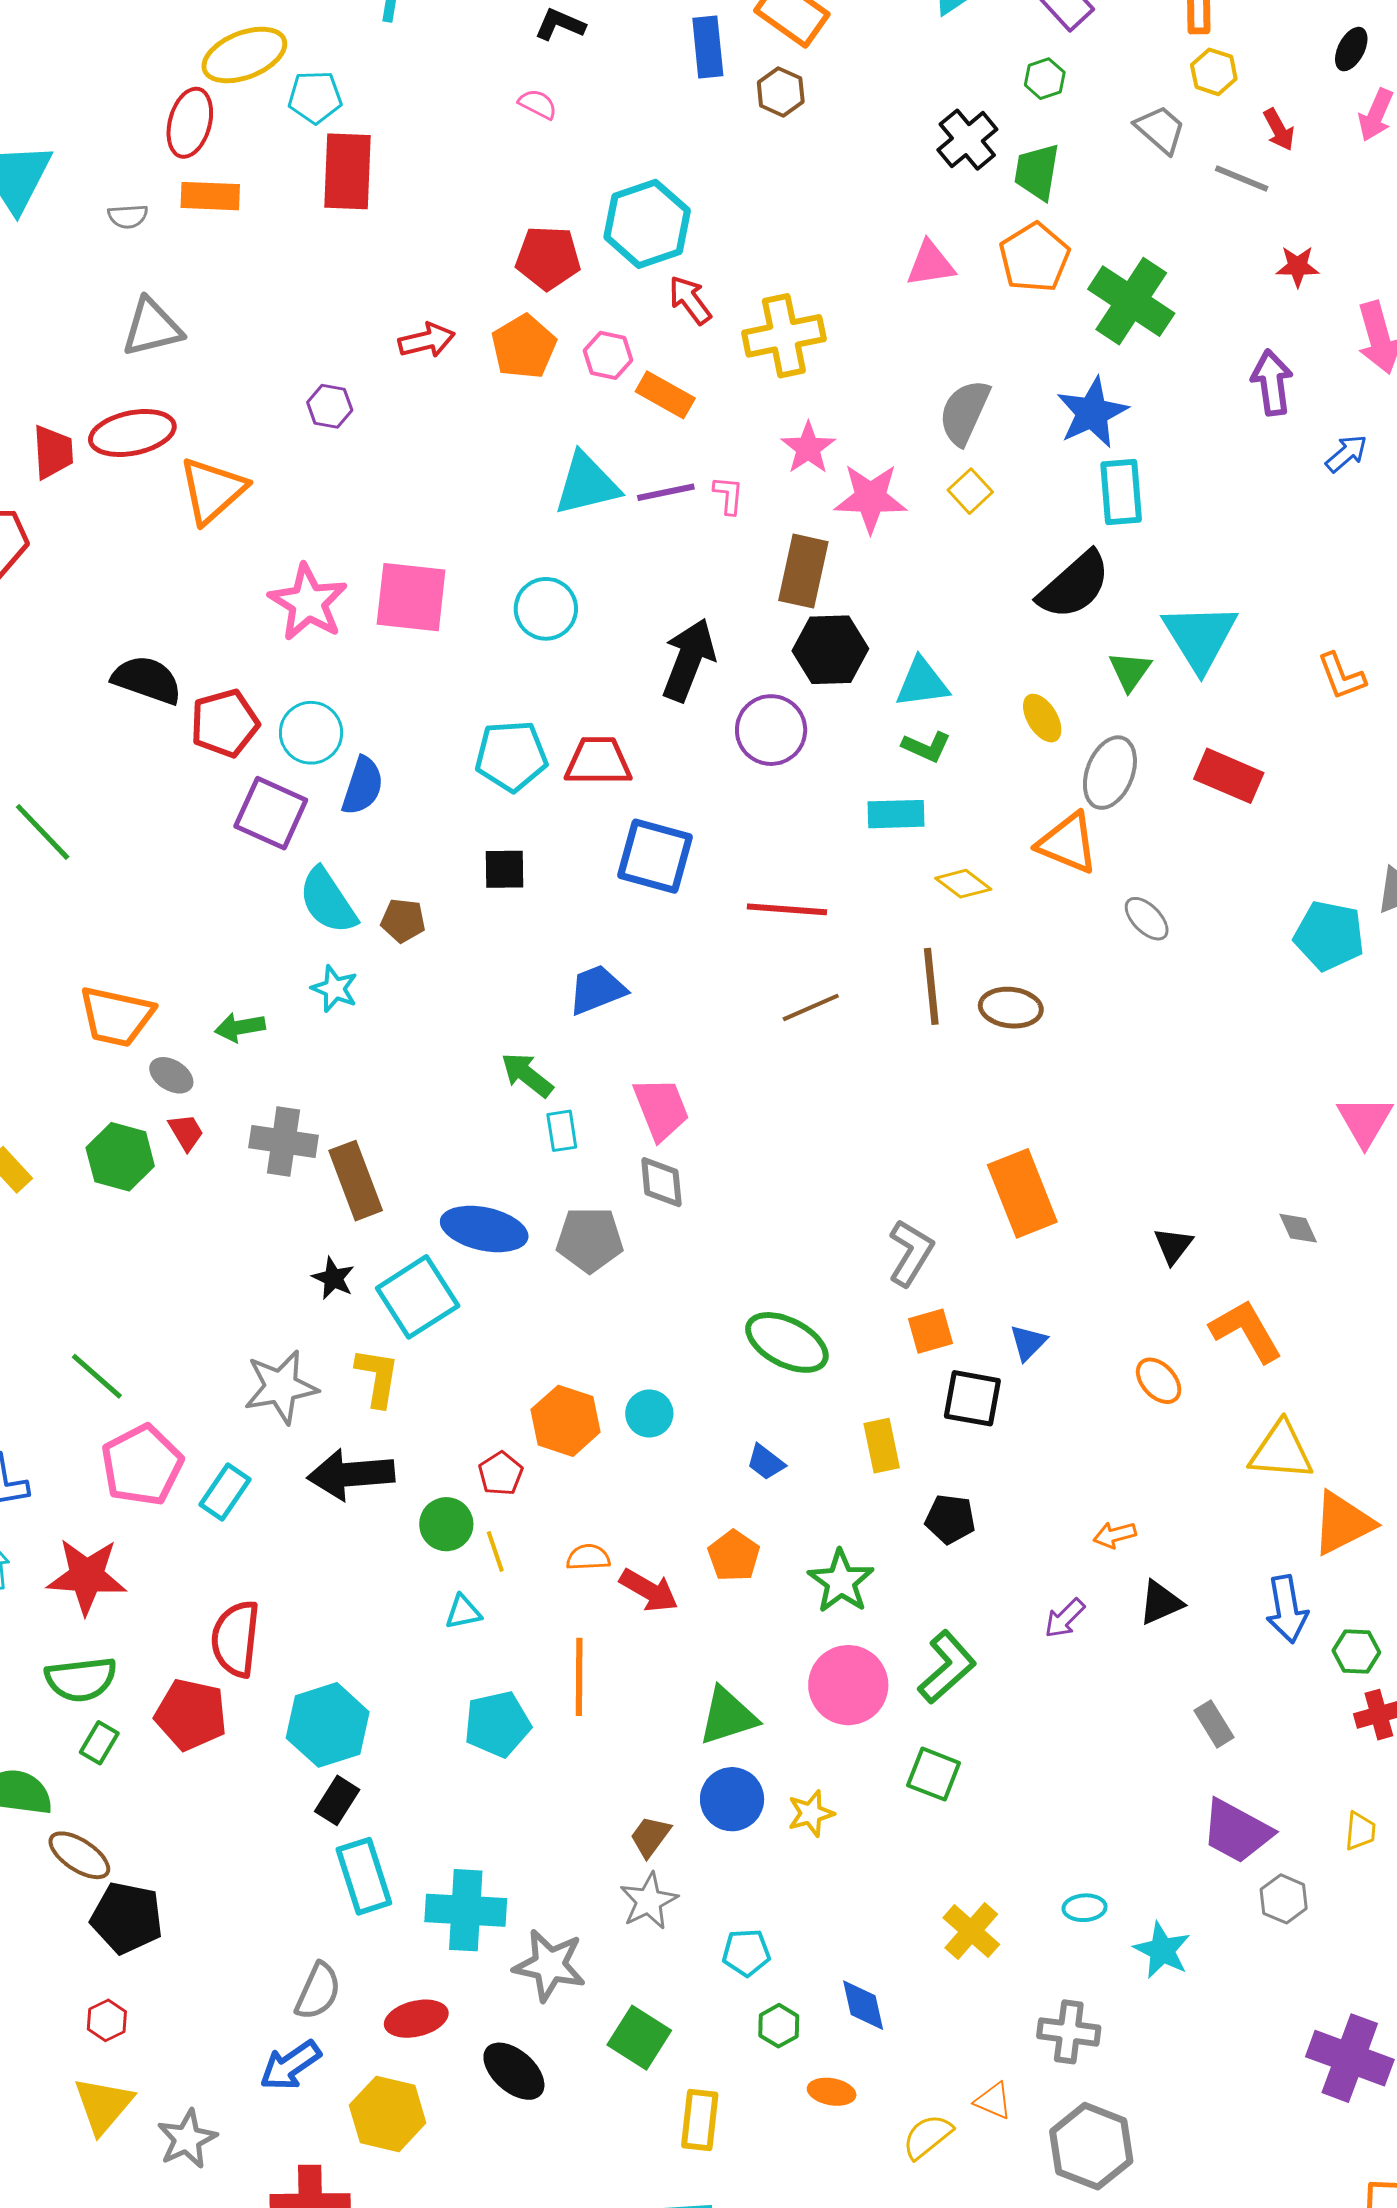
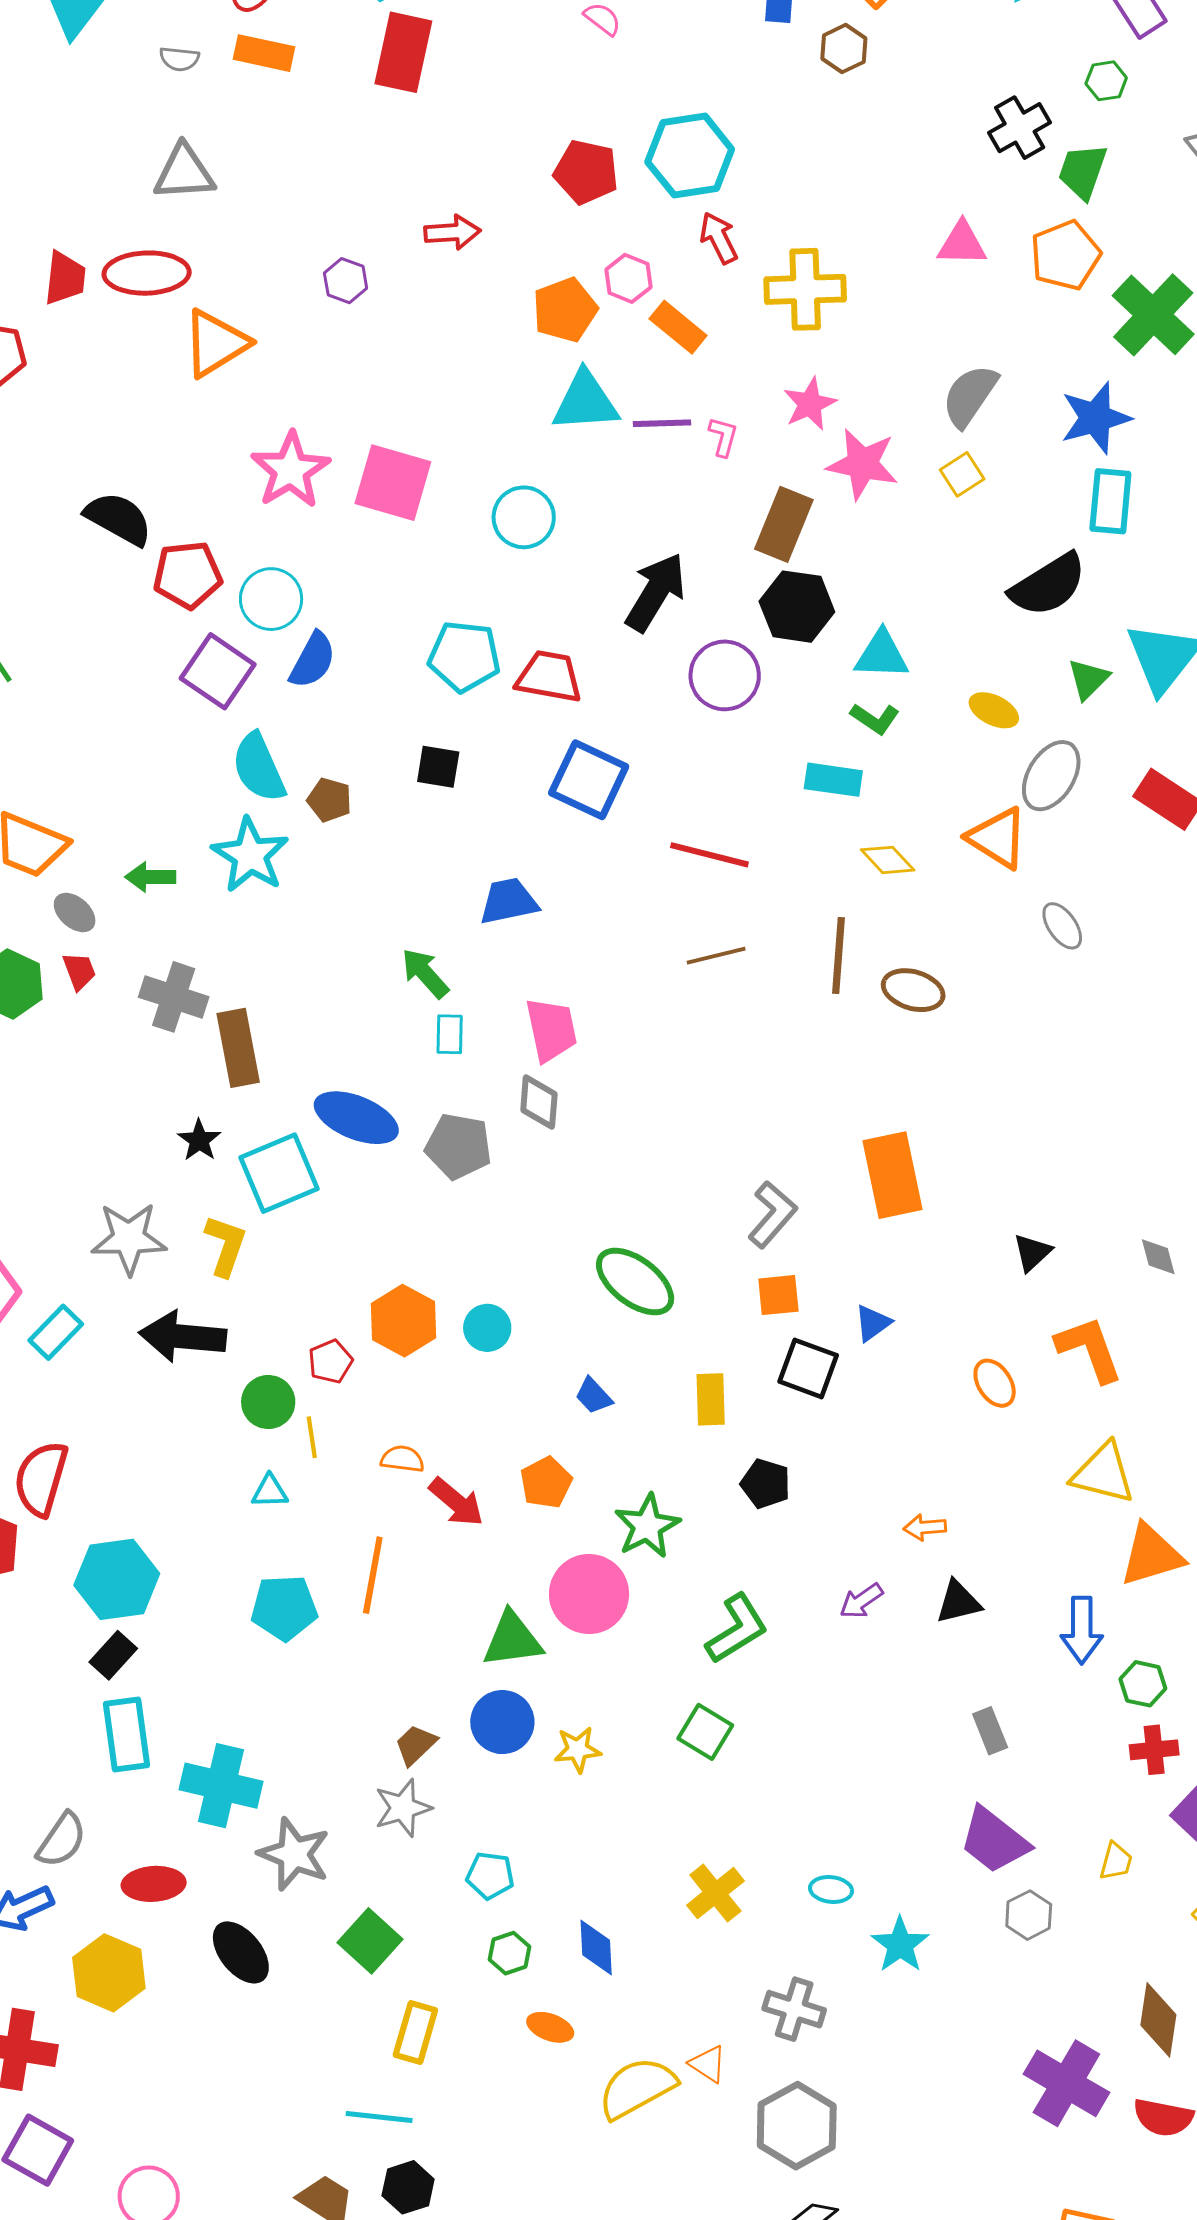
orange pentagon: (524, 347) -> (565, 310), moved
yellow ellipse: (1042, 718) -> (994, 710), turned -42
cyan star: (335, 989) -> (250, 855), size x1.6
pink circle: (848, 1685) -> (589, 1594), moved
yellow semicircle: (927, 2136) -> (637, 2088), size x1.5

